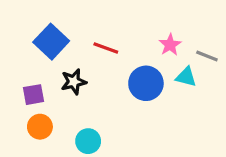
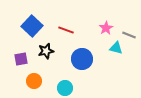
blue circle: (146, 83) -> (82, 59), moved
orange circle: (40, 127) -> (34, 81), moved
cyan circle: (88, 141) -> (65, 88), moved

